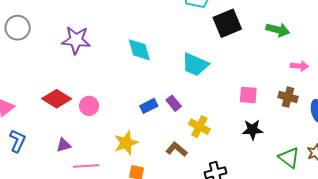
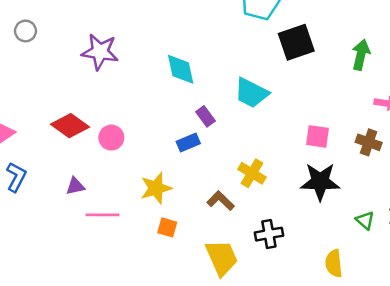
gray circle: (18, 28) -> (25, 31), size x0.7
green arrow: (278, 30) -> (361, 55), turned -95
purple rectangle: (174, 103) -> (205, 116), moved
black star: (252, 130) -> (320, 182), size x1.4
green triangle: (289, 158) -> (365, 220), size x0.7

